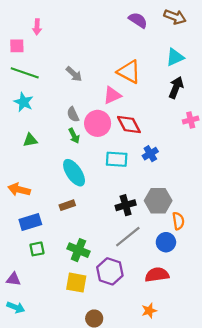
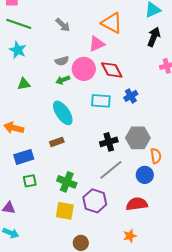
gray semicircle: (73, 114) -> (62, 61), turned -80
green arrow: (74, 136) -> (63, 80), turned 96

